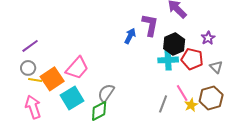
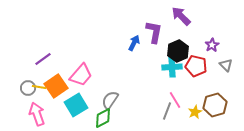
purple line: (30, 46) -> (43, 59), moved
gray triangle: (216, 67) -> (226, 65), moved
gray circle: (28, 68) -> (28, 88), moved
pink line: (182, 93) -> (175, 100), moved

